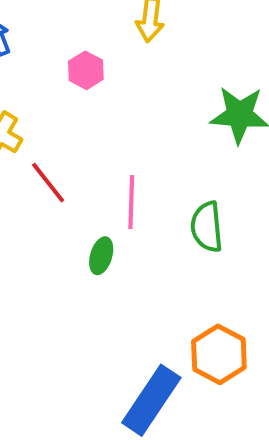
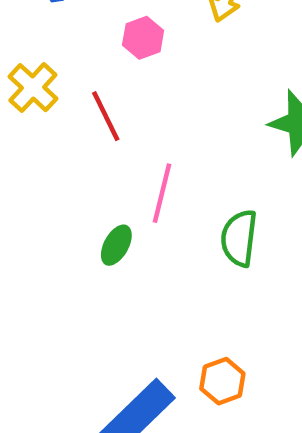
red line: (48, 183) -> (106, 116), moved
orange hexagon: (219, 354) -> (222, 381), size x0.7

